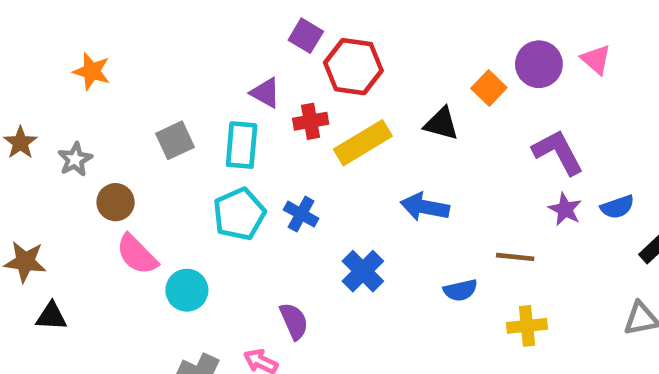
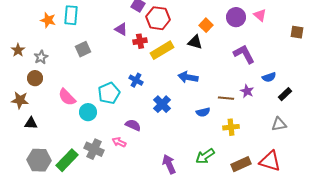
orange square: (489, 88) -> (206, 25), moved
cyan rectangle: (242, 145) -> (71, 15), moved
brown circle: (116, 202) -> (35, 78), moved
purple star: (565, 209) -> (247, 91), moved
cyan pentagon: (239, 214) -> (109, 93), moved
purple semicircle: (294, 321) -> (133, 125), turned -42

